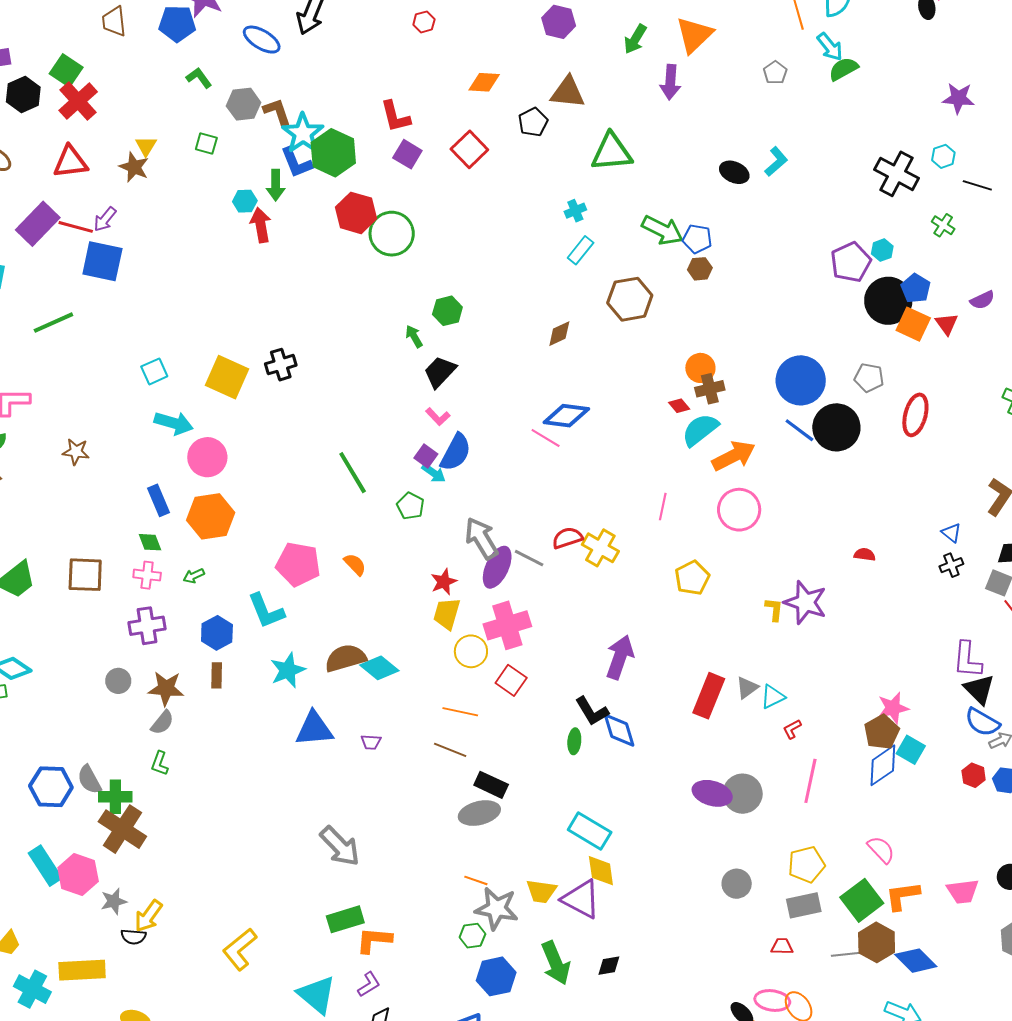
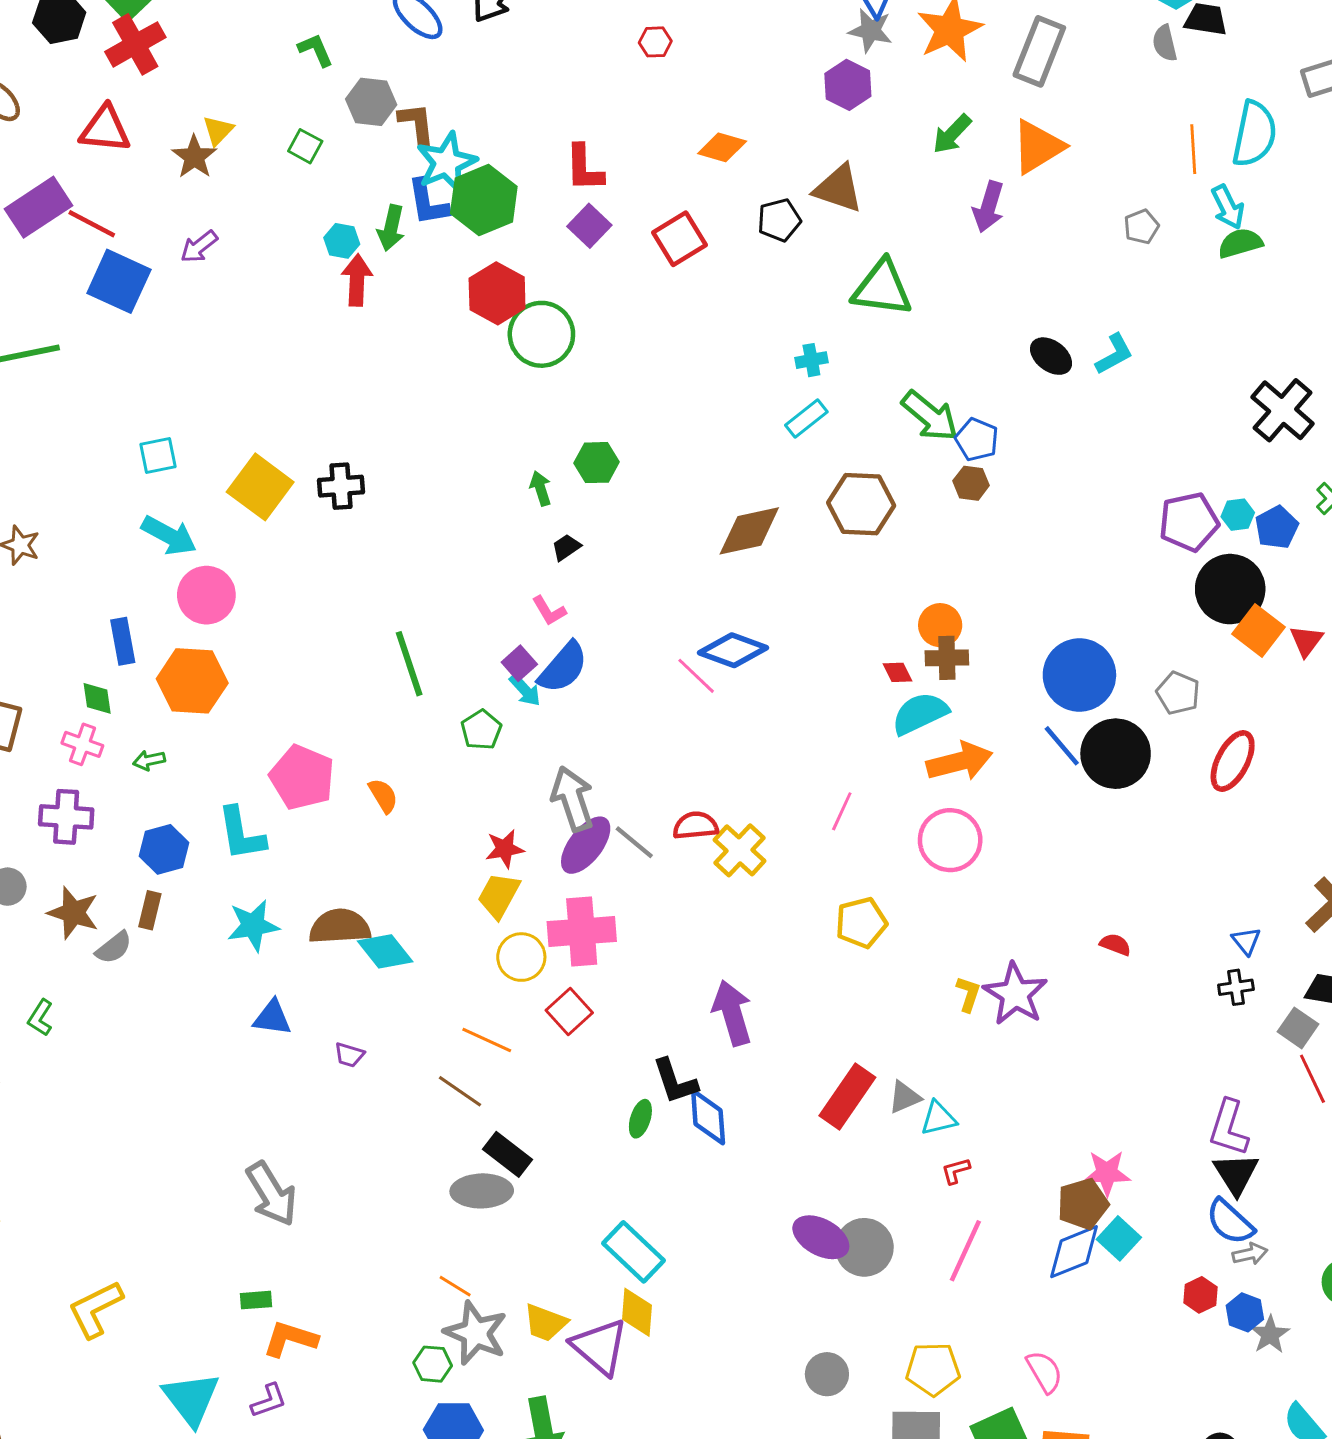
purple arrow: (105, 219) -> (199, 247), moved
blue pentagon: (916, 288) -> (1277, 527), moved
brown diamond: (559, 334) -> (749, 531), size x1.6
black trapezoid: (440, 372) -> (566, 547), size x0.6
purple arrow: (620, 657) -> (732, 1013), turned -48
gray semicircle: (162, 723) -> (114, 948), moved
blue triangle: (314, 729) -> (272, 1018), size x0.7
green rectangle: (345, 919) -> (256, 1300), size x0.6

